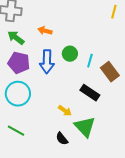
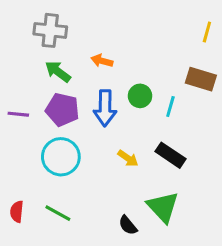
brown rectangle: (110, 72) -> (201, 79), moved, turned -36
yellow arrow: (65, 111) -> (128, 158), moved

